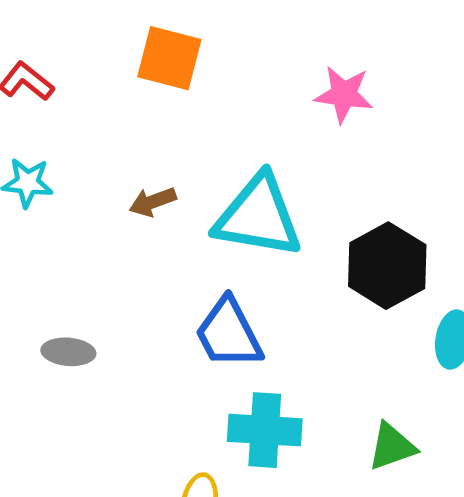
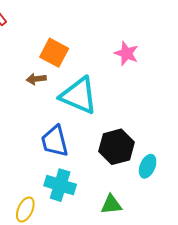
orange square: (169, 58) -> (54, 53), moved
black hexagon: (387, 266) -> (116, 147), moved

